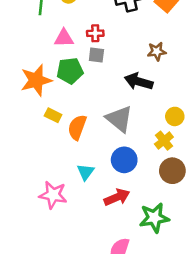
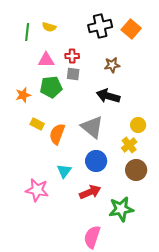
brown star: (157, 51) -> (112, 65), moved
orange star: (36, 80) -> (23, 95), size x0.6

